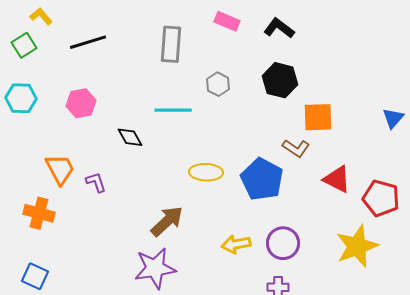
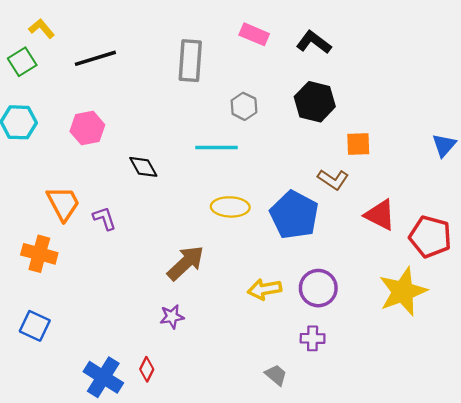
cyan line: (173, 110) -> (216, 147), moved
orange square: (318, 117) -> (358, 144), size x0.7
purple star: (155, 268) -> (172, 317), size x0.5

